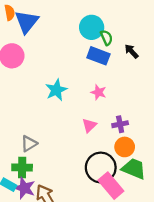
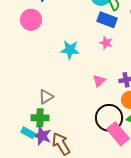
cyan star: (56, 90) -> (70, 50), turned 30
pink star: (98, 92) -> (106, 43), moved

